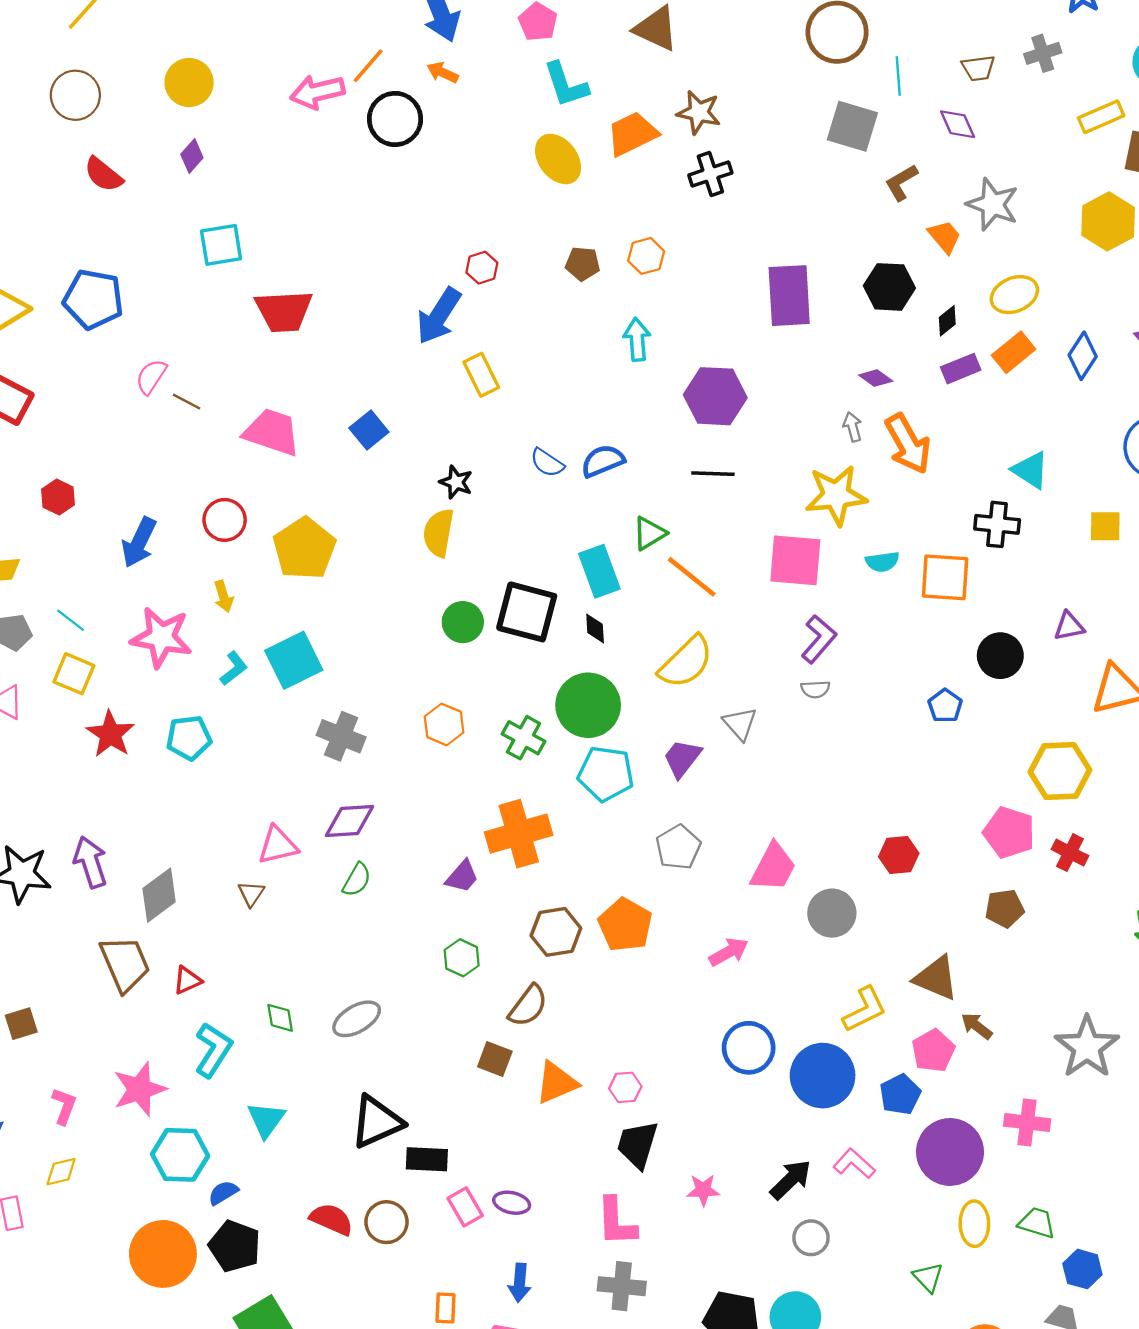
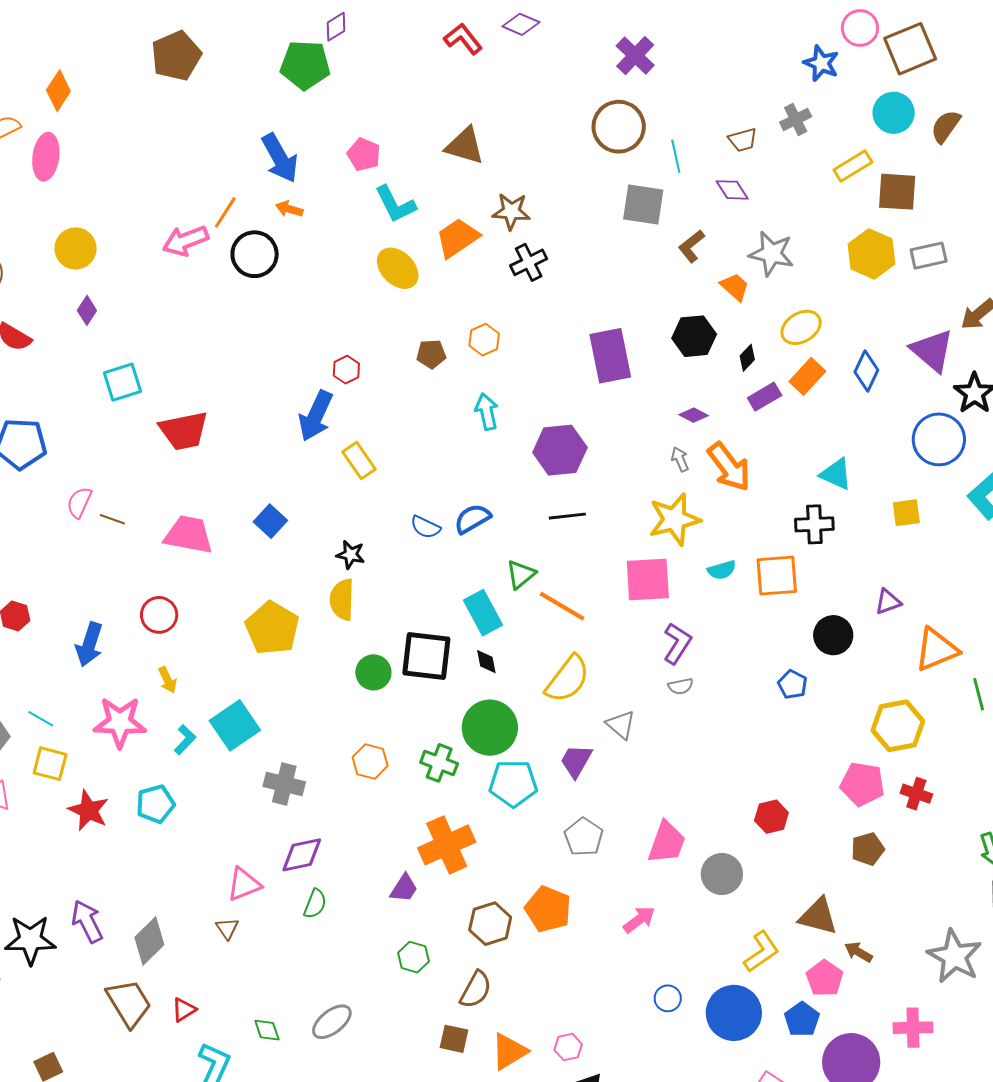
yellow pentagon: (304, 549) -> (272, 628), moved
blue circle: (749, 1048) -> (668, 998), size x0.6

